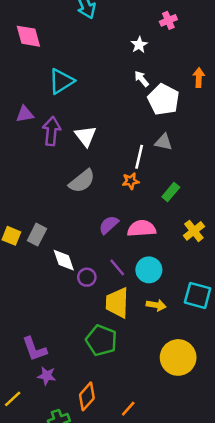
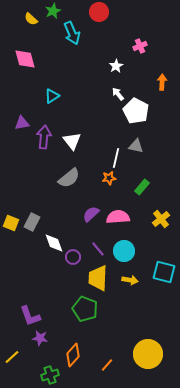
orange arrow: (199, 78) -> (162, 82), moved
cyan triangle: (61, 81) -> (52, 96), size x0.7
yellow circle: (178, 357) -> (148, 354), moved

